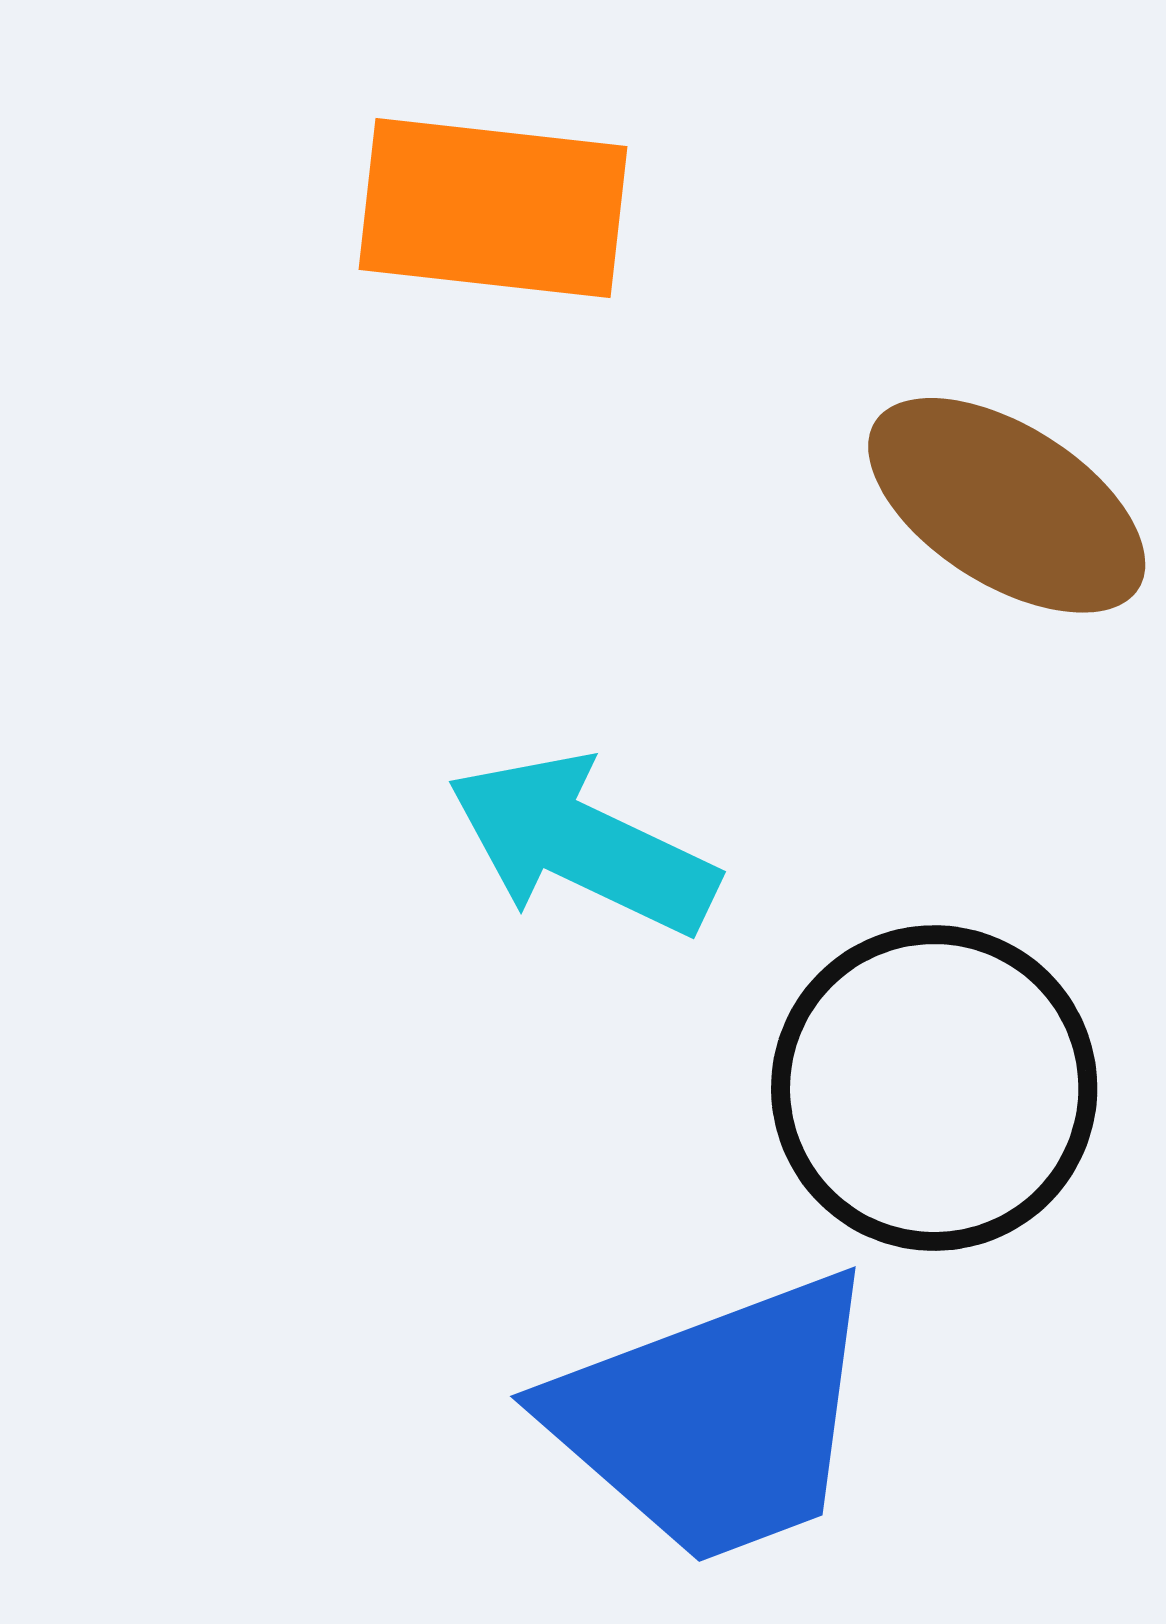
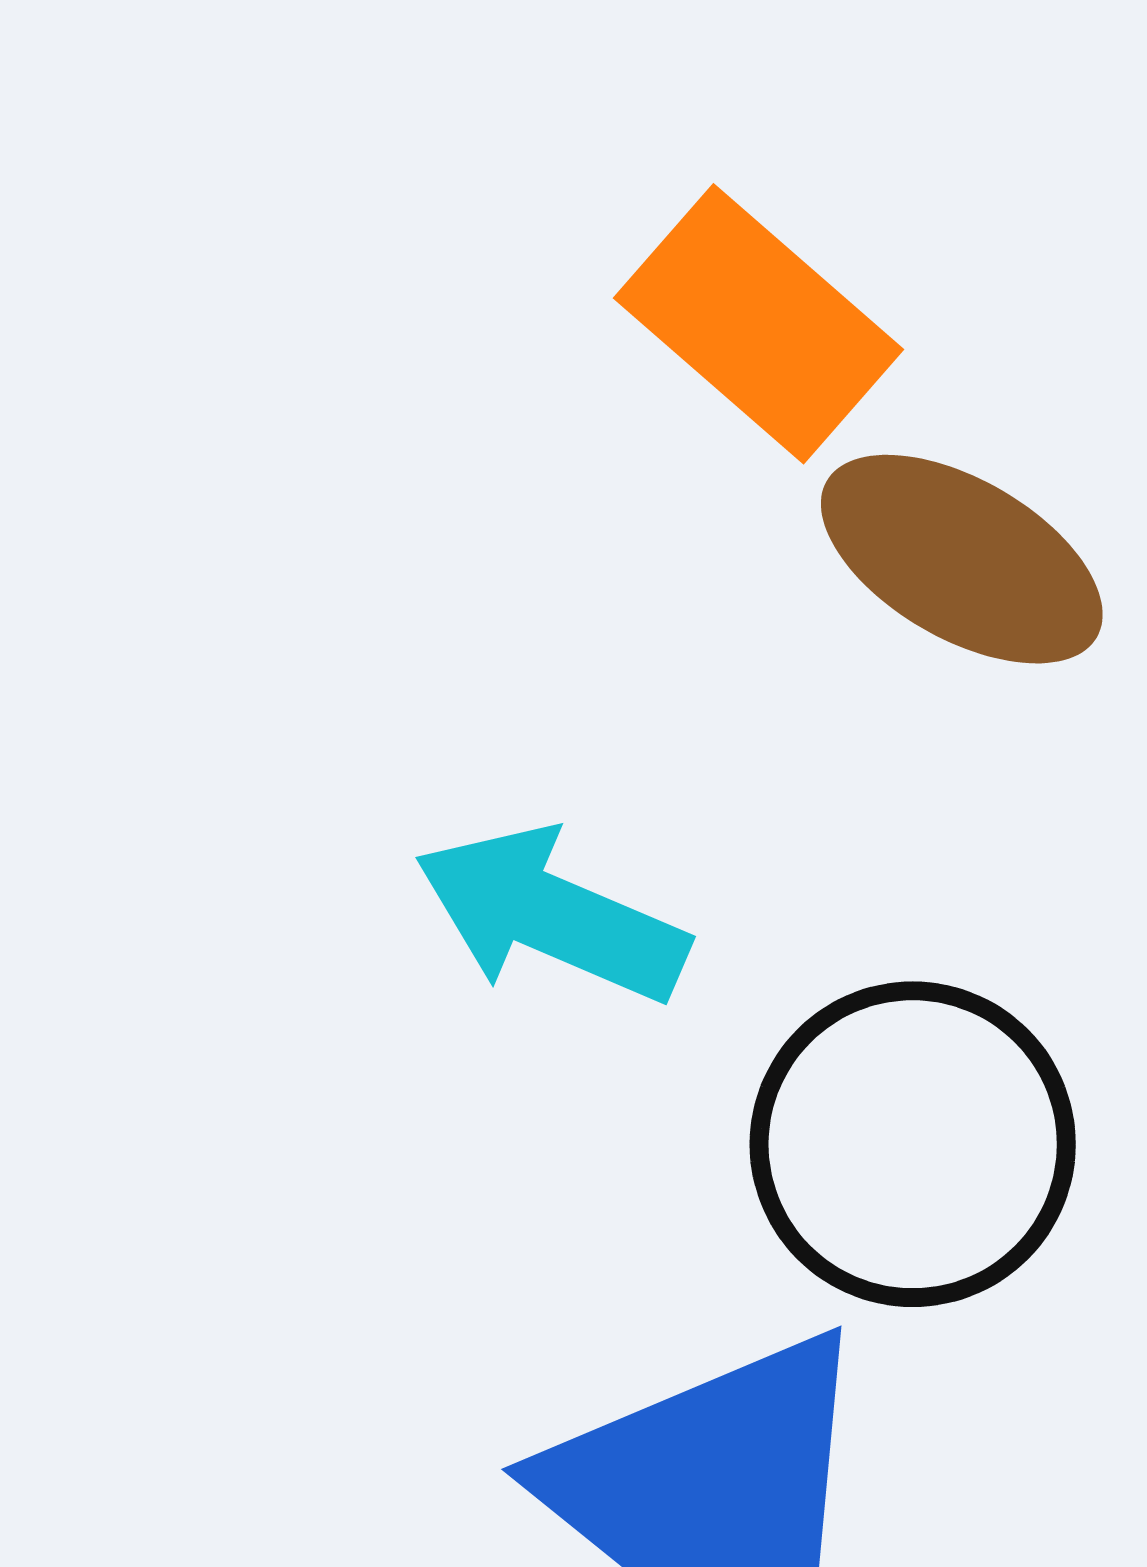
orange rectangle: (493, 208) -> (759, 324), moved, turned 37

